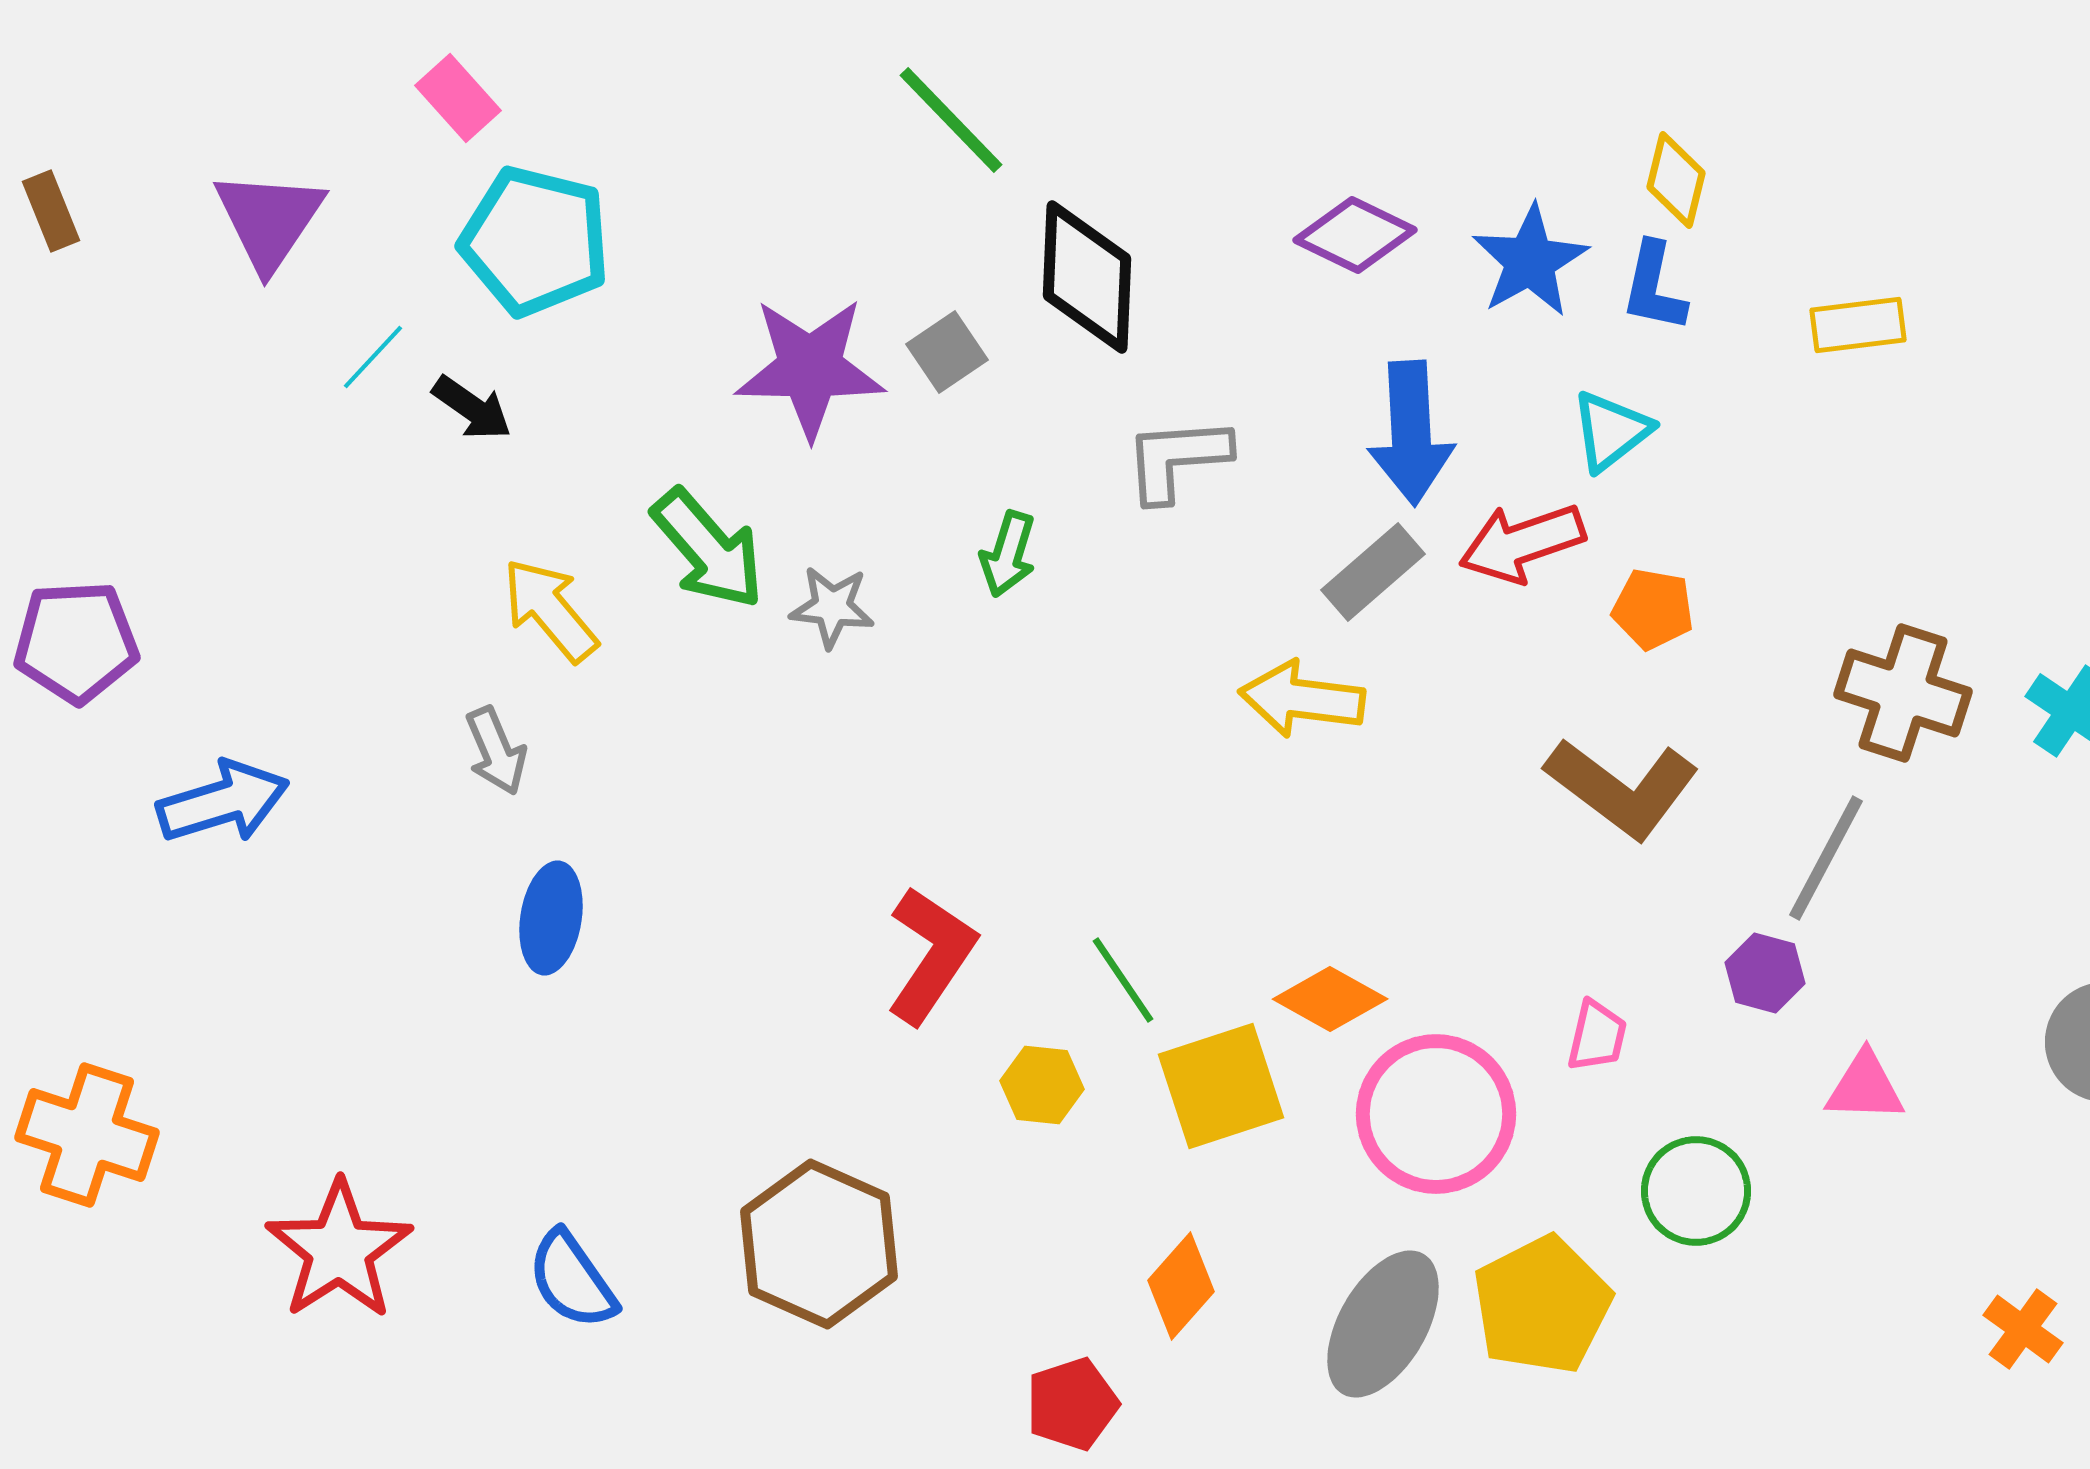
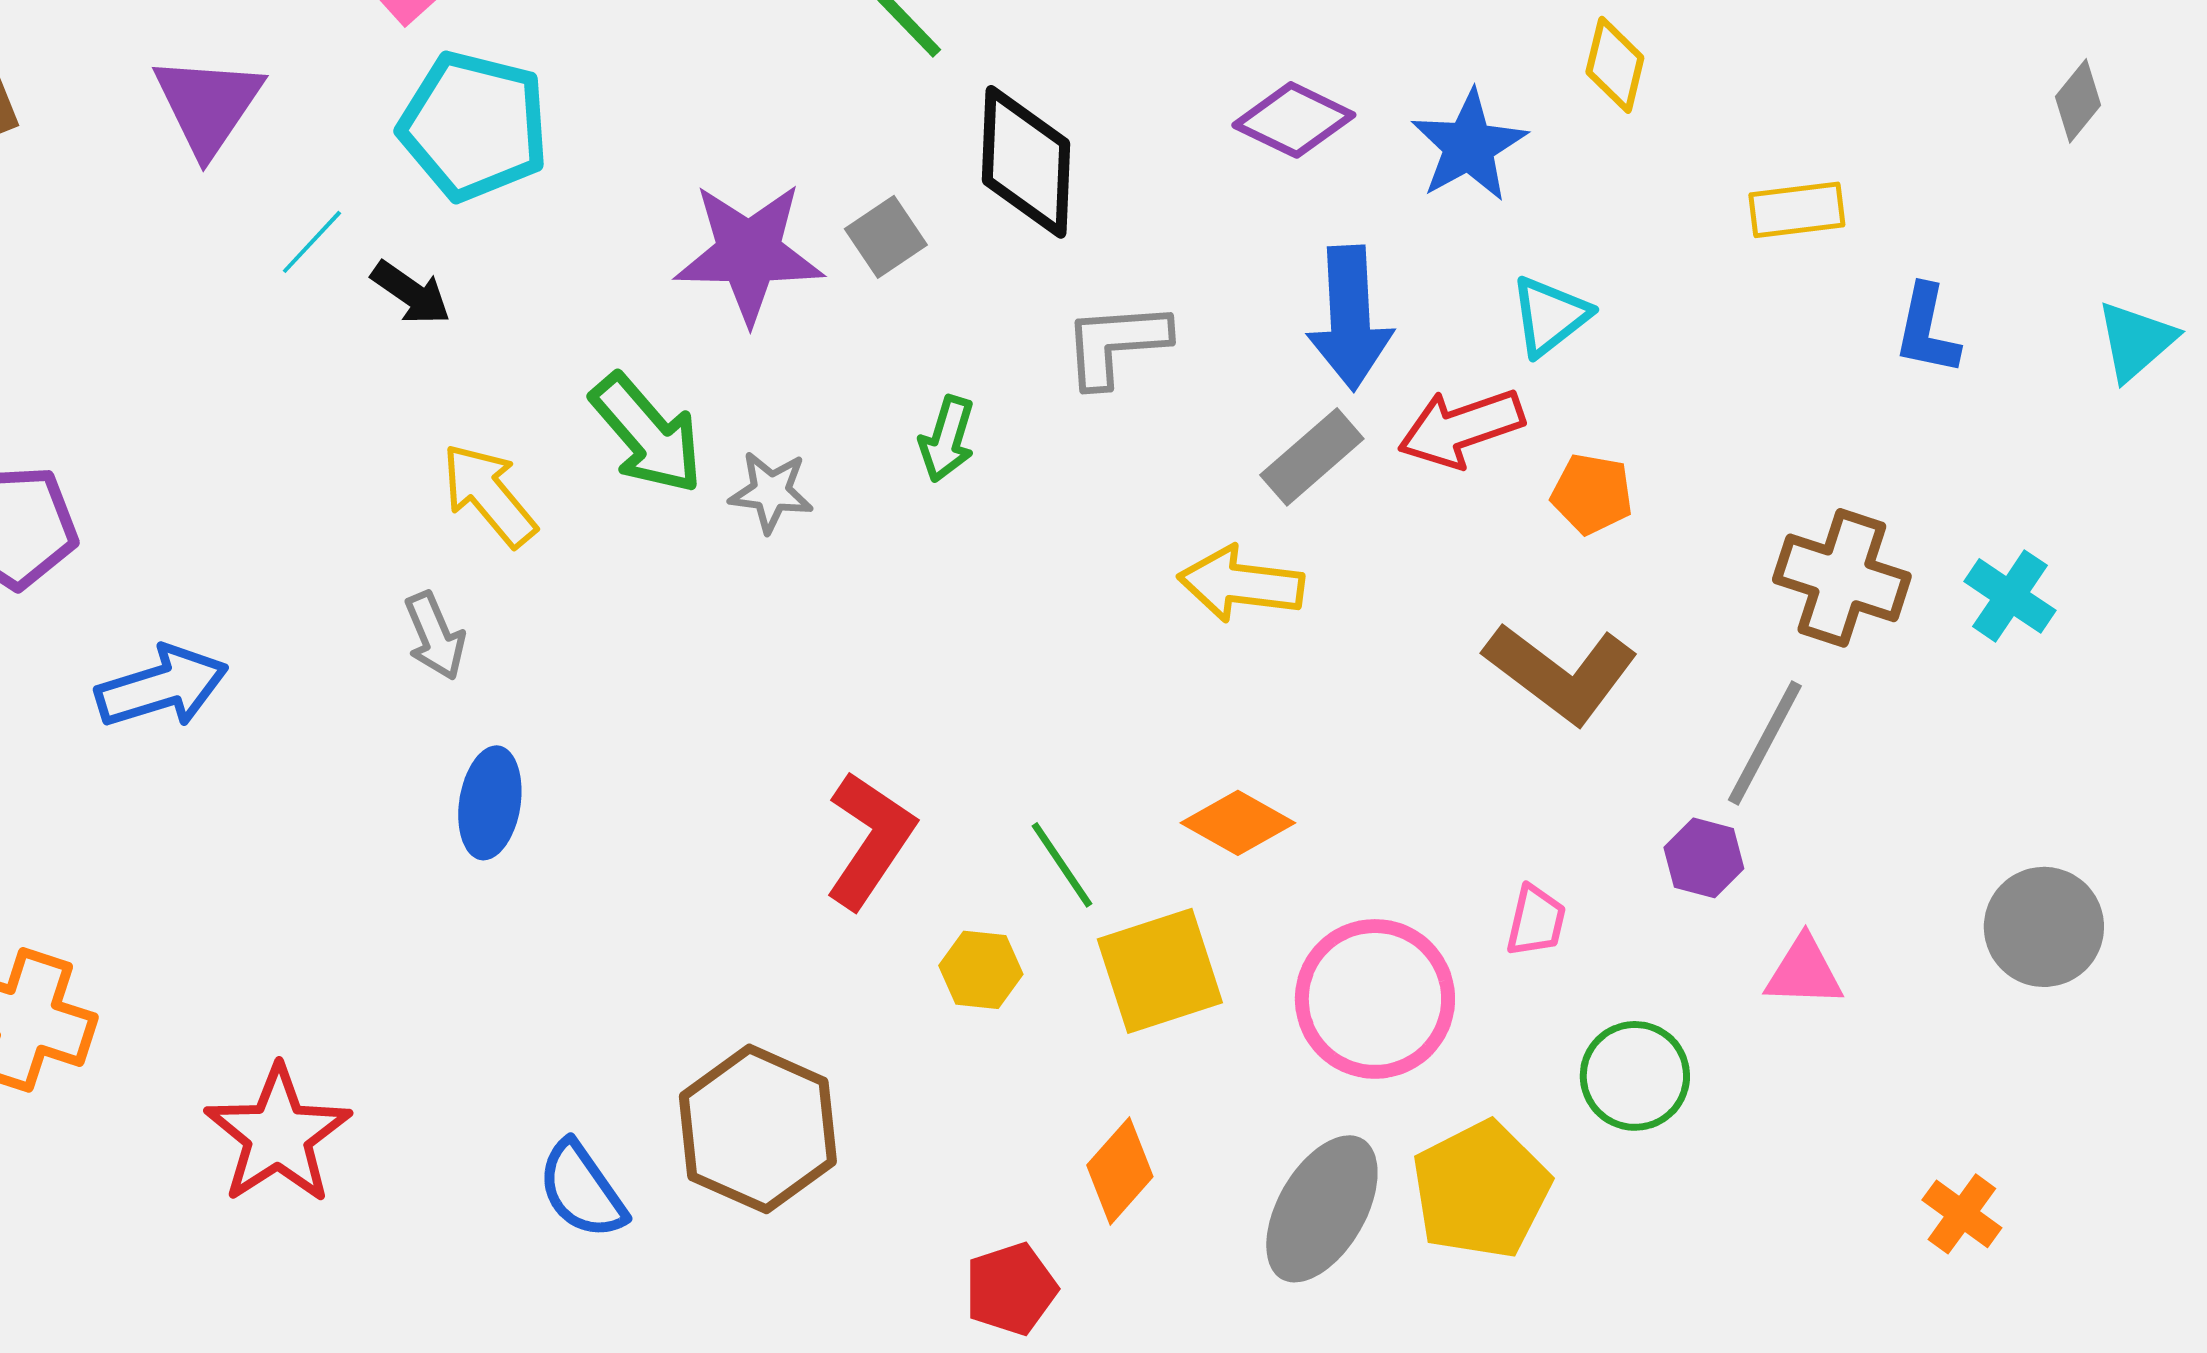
blue L-shape: (1654, 287) -> (1927, 330), moved
orange diamond: (1330, 999) -> (1238, 823), moved
blue semicircle: (572, 1280) -> (582, 1190), moved

